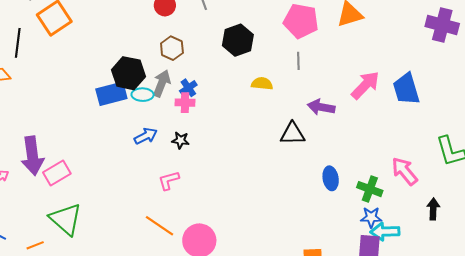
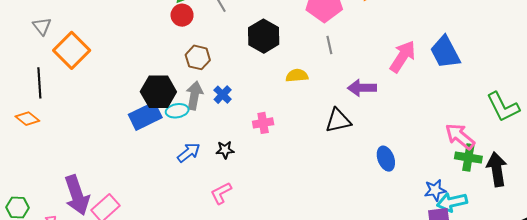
pink cross: (185, 103) -> (263, 123), moved
green cross: (370, 189) -> (468, 158), moved
black arrow: (433, 209) -> (497, 169), size x1.5

